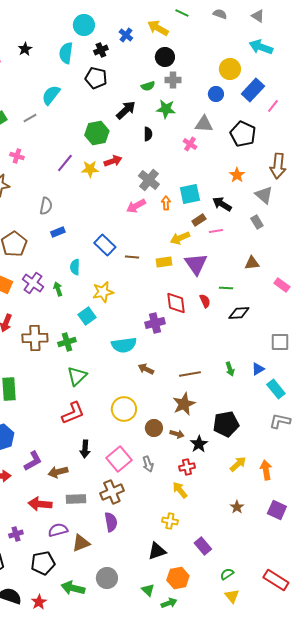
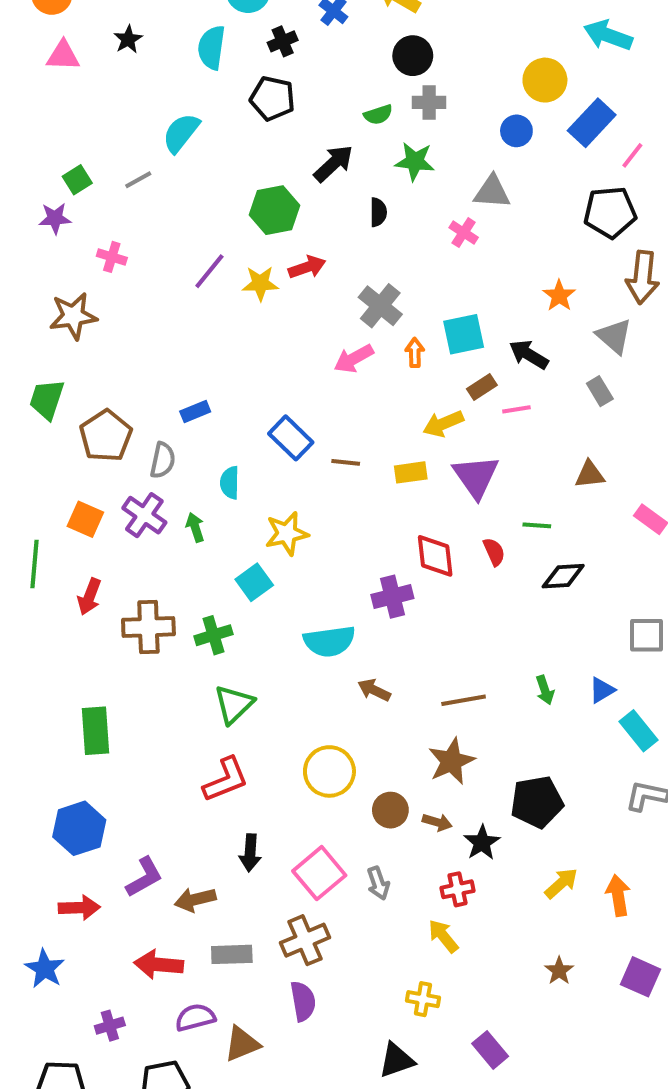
black pentagon: (243, 134) -> (610, 212), moved, turned -30
gray semicircle: (46, 206) -> (163, 460), moved

